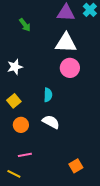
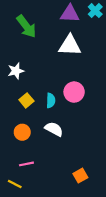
green arrow: (25, 25) -> (26, 26), size x1.6
pink circle: (70, 68) -> (74, 92), moved
yellow square: (14, 101) -> (26, 100), moved

